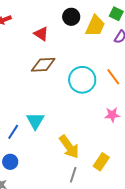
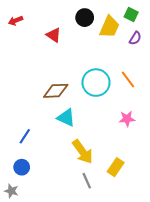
brown diamond: (43, 65) -> (56, 91), moved
cyan triangle: (35, 121) -> (66, 118), moved, turned -36
gray line: (73, 175) -> (87, 181), turned -42

